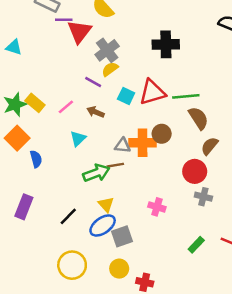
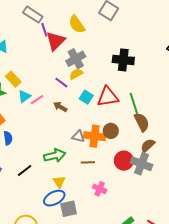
purple line: (64, 20) -> (44, 30), turned 64
green line: (186, 96) -> (134, 103), turned 70
yellow rectangle: (35, 103) -> (13, 79), moved
cyan triangle: (78, 139) -> (24, 96), moved
brown line: (115, 165) -> (88, 162), moved
red circle: (195, 171) -> (124, 161), moved
gray cross: (203, 197) -> (142, 164), moved, size x1.5
black line: (68, 216) -> (25, 171), moved

